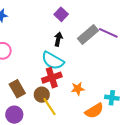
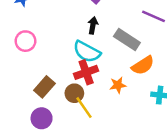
gray rectangle: (88, 35) -> (127, 40), moved, turned 75
brown rectangle: (17, 89) -> (44, 87), turned 72
orange semicircle: (94, 111) -> (143, 65), moved

